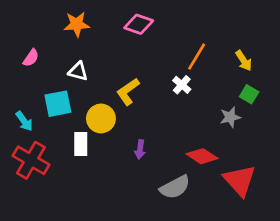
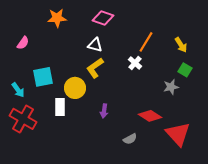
white triangle: (78, 71) -> (95, 45), moved
gray semicircle: (175, 187) -> (130, 139), size x0.6

